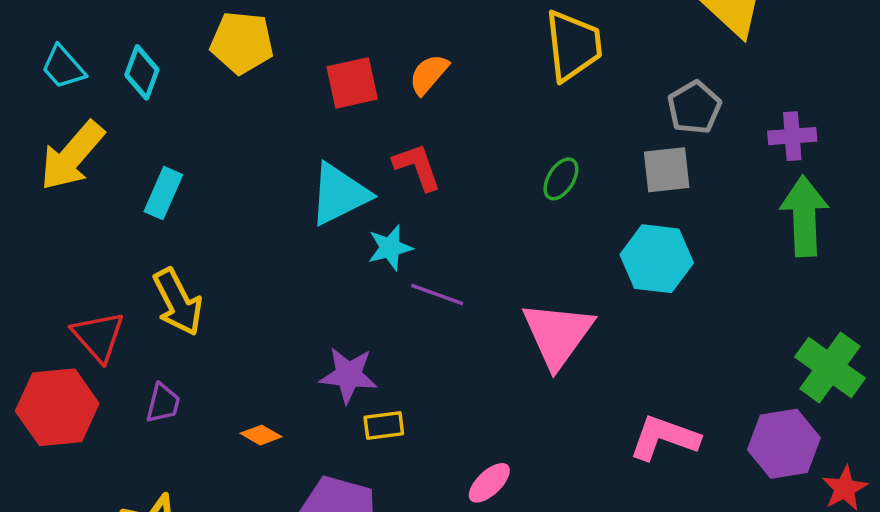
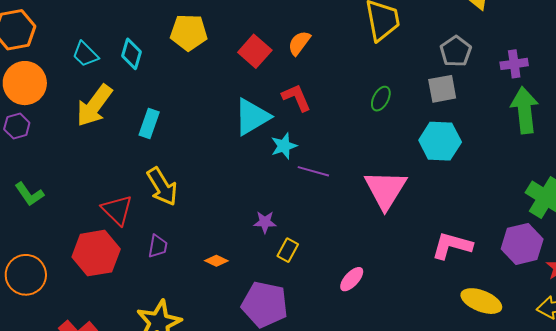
red square: (352, 83) -> (255, 51), turned -32
purple star: (349, 375) -> (265, 222), size x0.7
yellow rectangle: (384, 425) -> (288, 250), turned -50

